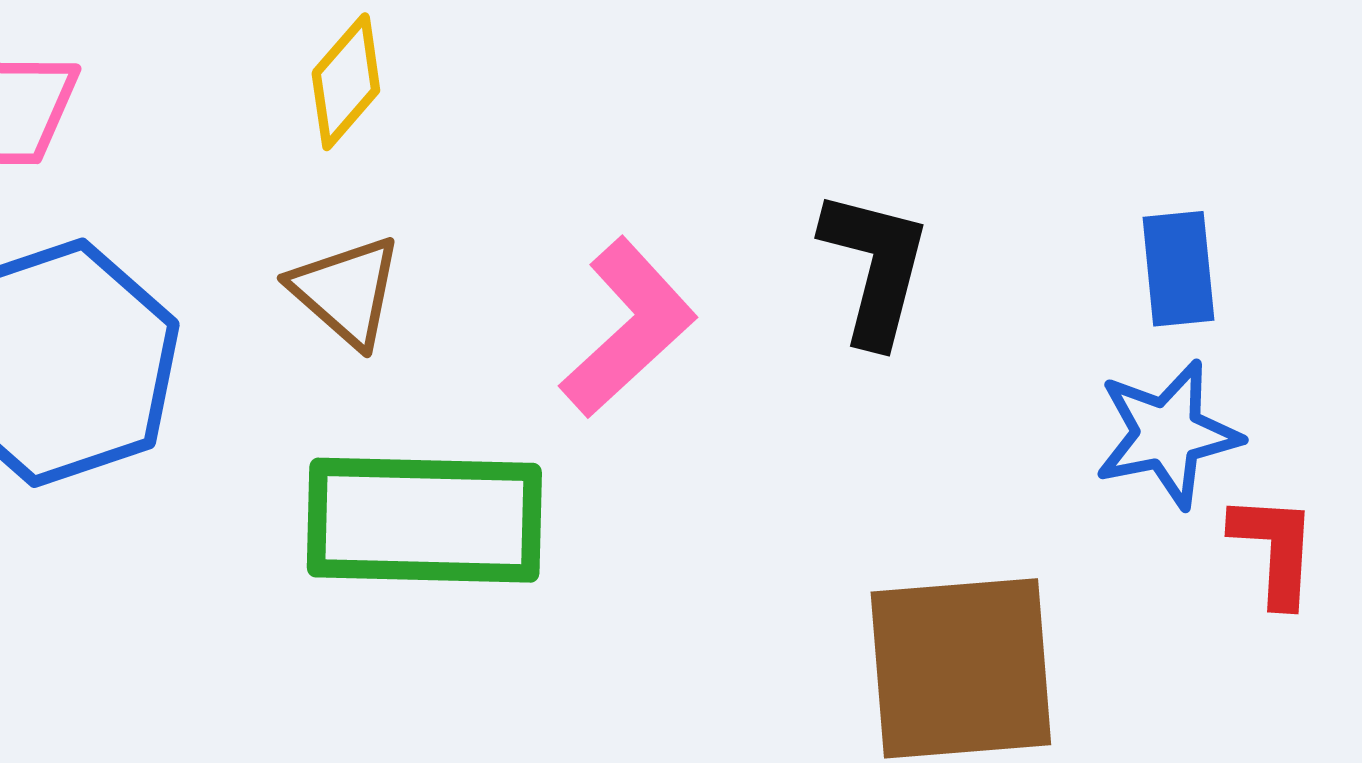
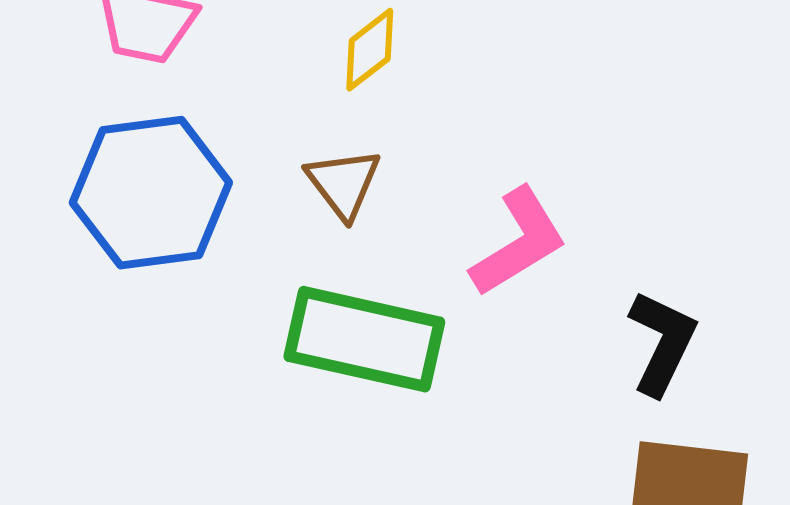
black L-shape: (875, 267) -> (662, 343), moved

